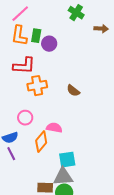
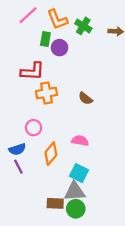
green cross: (76, 13) -> (83, 26), moved
orange L-shape: (19, 36) -> (57, 19), moved, turned -30
pink semicircle: (54, 128) -> (80, 141), moved
cyan square: (67, 160) -> (79, 173), turned 36

